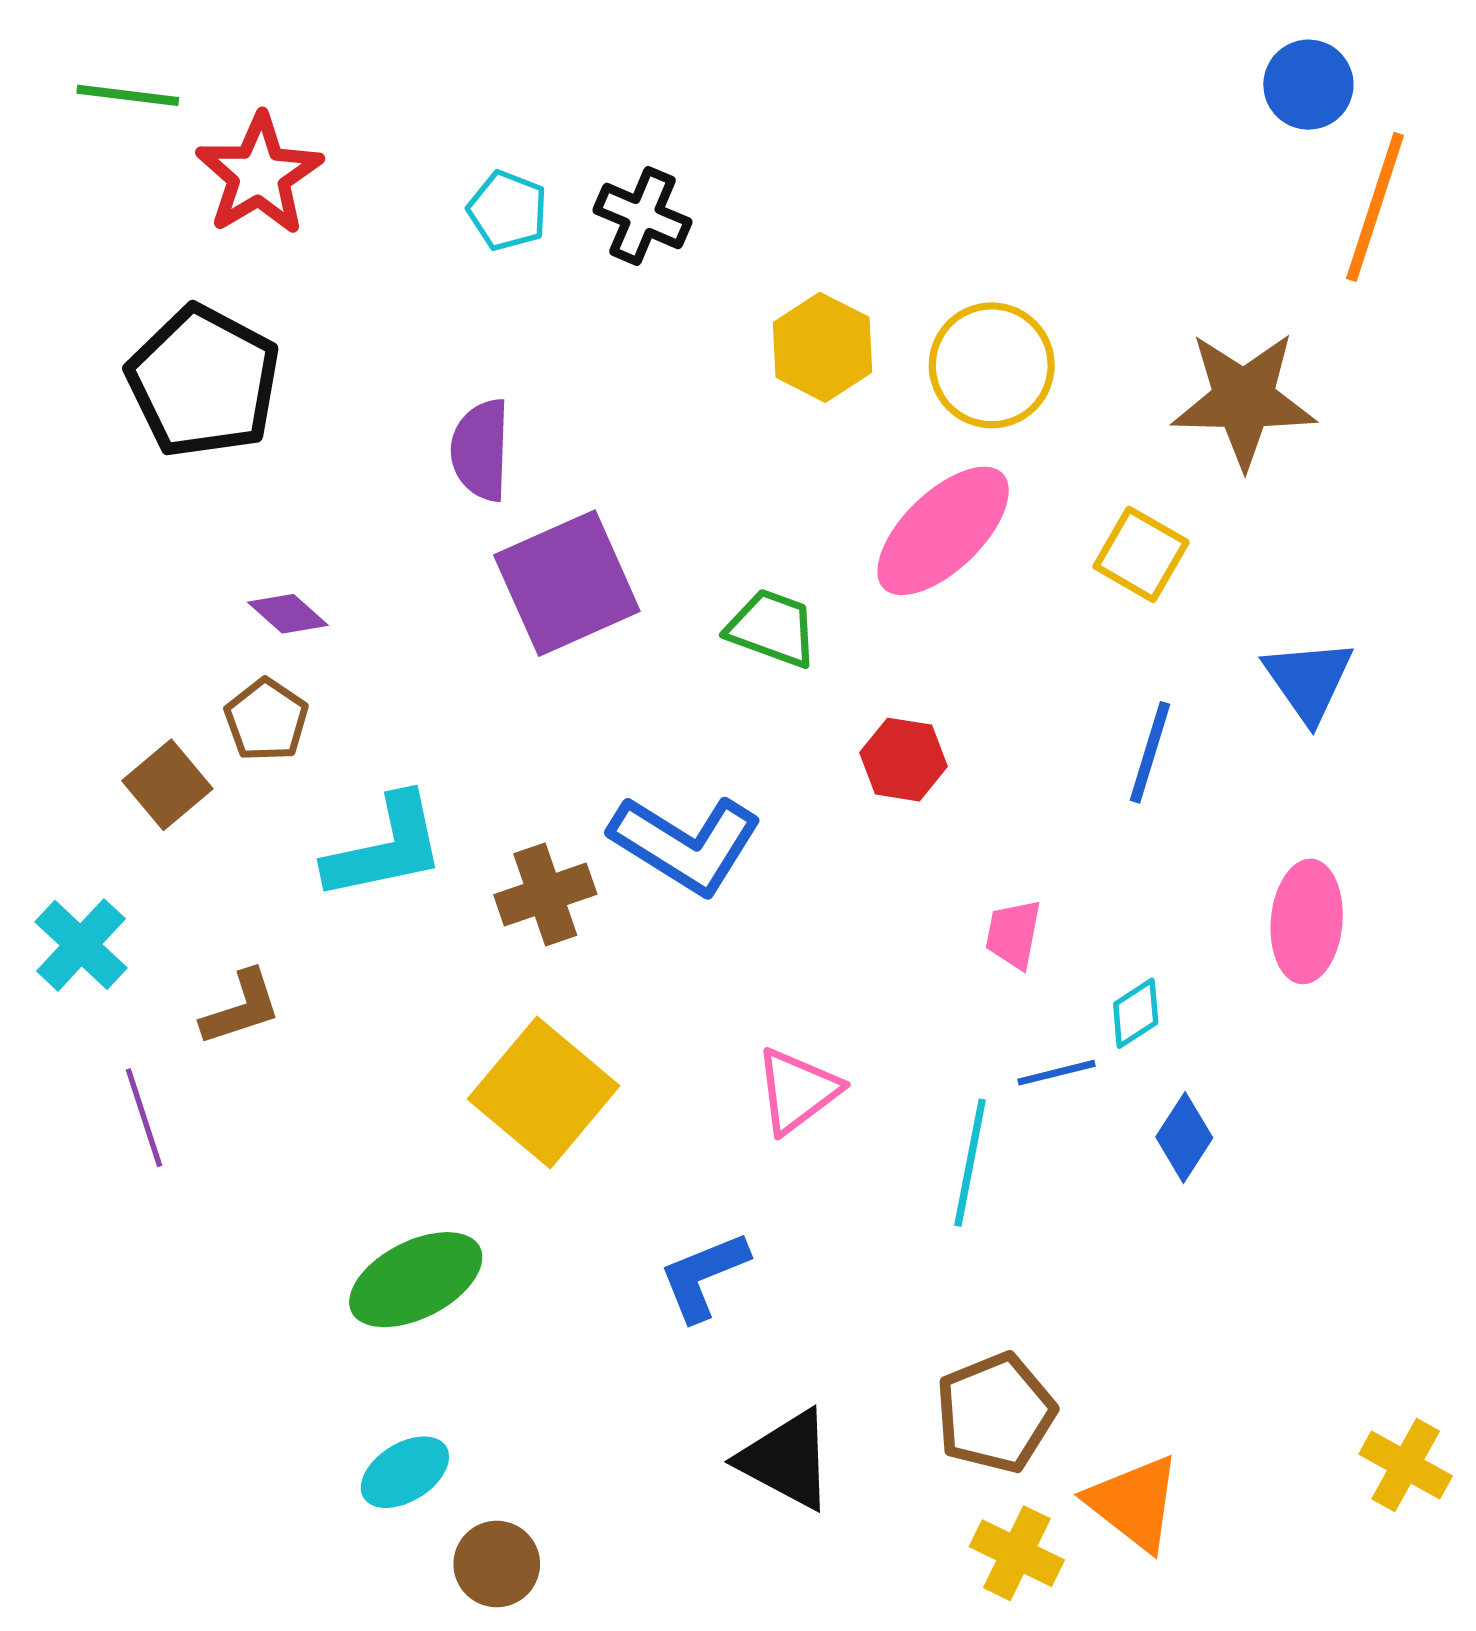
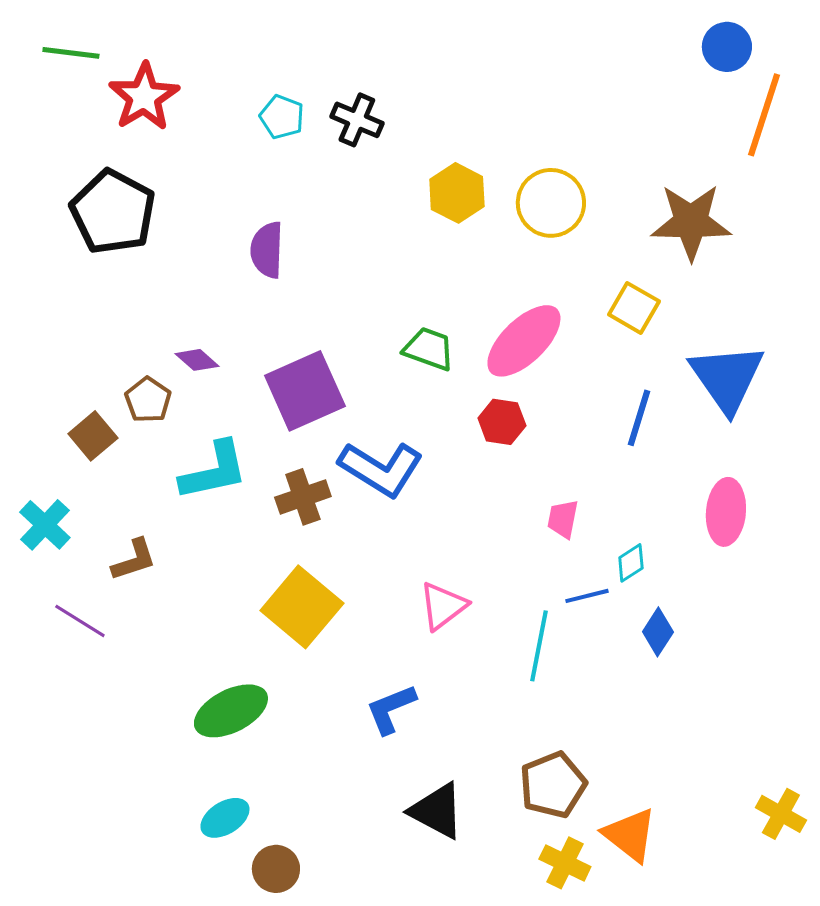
pink ellipse: (943, 531) -> (524, 341), moved
purple square: (567, 583) -> (305, 391), moved
purple diamond: (288, 614) -> (197, 360), moved
blue triangle: (1308, 680) -> (727, 378), size x1.5
purple line: (144, 1118) -> (80, 621), turned -40

